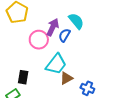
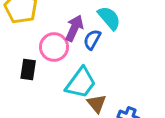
black rectangle: (23, 77) -> (28, 70), moved
brown triangle: (66, 78) -> (97, 104), turned -40

